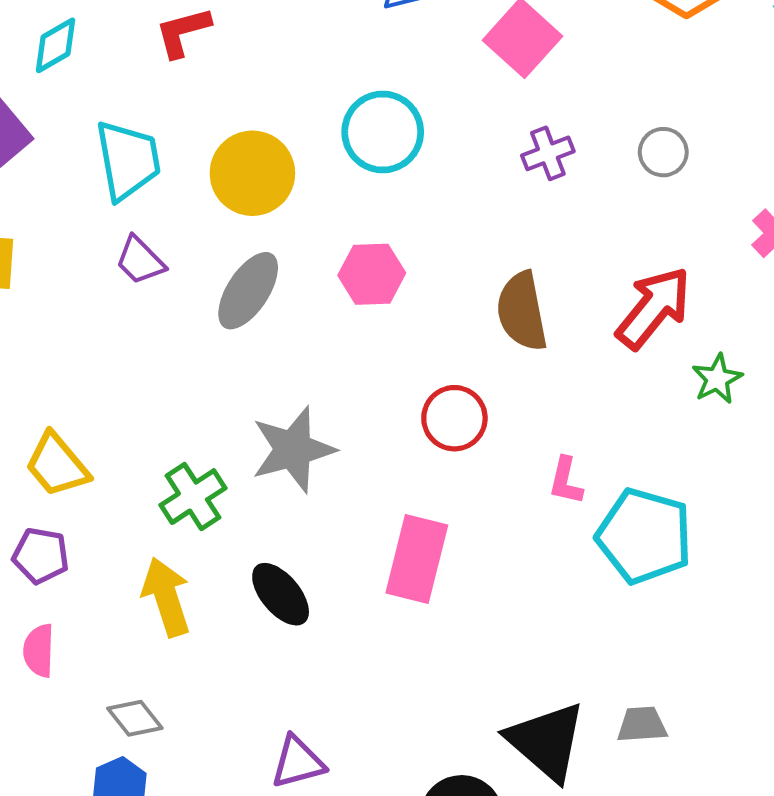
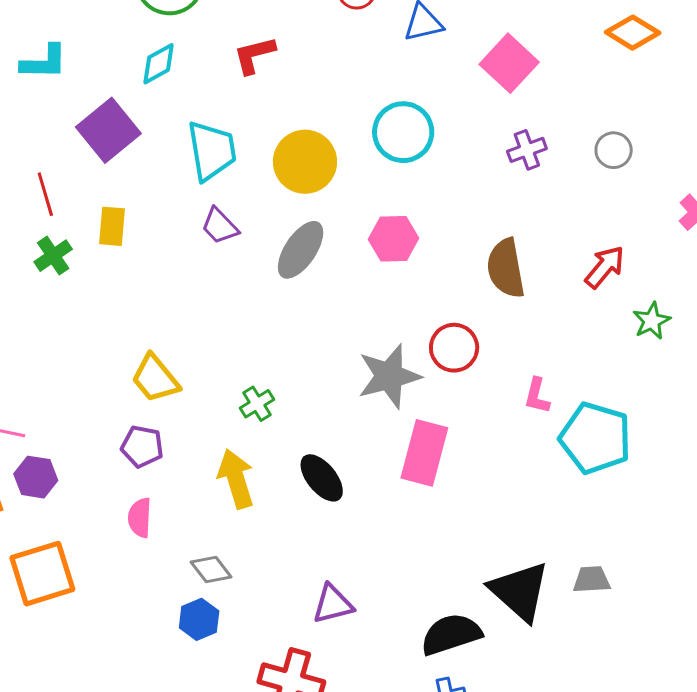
red arrow: (654, 308) -> (605, 267), size x0.7
gray star: (293, 449) -> (389, 376), moved
green cross: (193, 497) -> (257, 404), size x0.7

